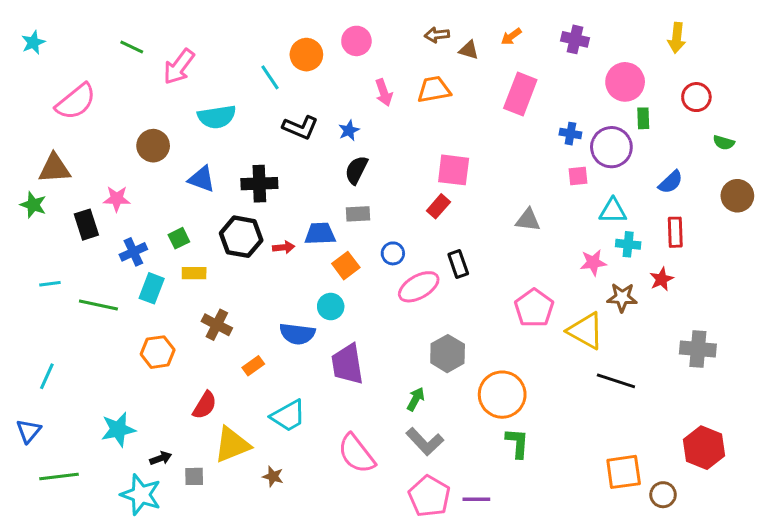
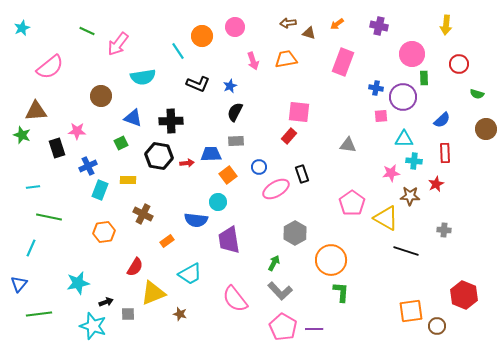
green square: (179, 238) -> (121, 143), moved
green line: (98, 305) -> (49, 217), moved
gray cross: (698, 349) -> (444, 230), moved, size x0.6

